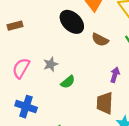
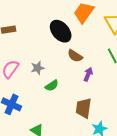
brown semicircle: (100, 40) -> (75, 56), moved
purple arrow: (115, 75) -> (88, 74), moved

